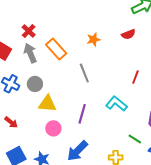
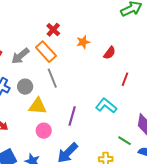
red cross: (29, 31) -> (53, 30), moved
red semicircle: (128, 34) -> (110, 53), moved, turned -32
gray arrow: (30, 53) -> (20, 56), turned -108
gray line: (84, 73) -> (52, 78), moved

